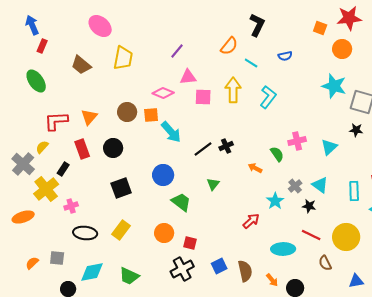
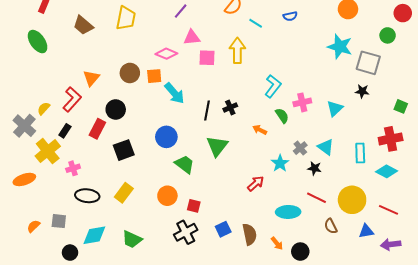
cyan L-shape: (268, 97) -> (273, 86), moved
red L-shape: (56, 121) -> (72, 99), moved, turned 135
red rectangle: (82, 149) -> (97, 129), moved, turned 48
black line: (203, 149) -> (207, 111), turned -42
green triangle: (213, 184) -> (217, 146), size x1.6
blue triangle: (356, 281) -> (366, 231), moved

